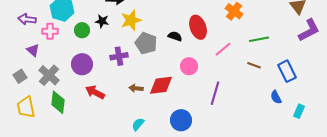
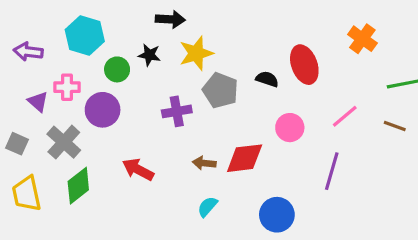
pink cross: (50, 31) -> (67, 87), moved
pink line: (223, 49) -> (345, 116), moved
purple circle: (82, 64) -> (103, 110), moved
gray square: (20, 76) -> (17, 144), turned -32
green diamond: (58, 102) -> (78, 186), turned 45
cyan semicircle: (138, 124) -> (207, 207), moved

